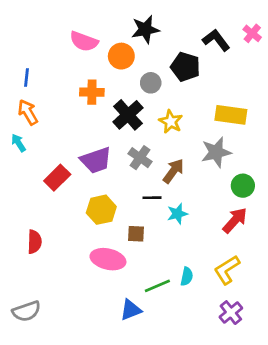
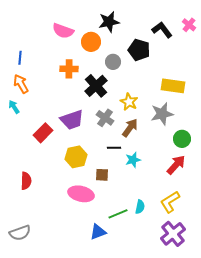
yellow star: (171, 122) -> (129, 102), moved
purple cross: (231, 313) -> (173, 234), size x1.4

